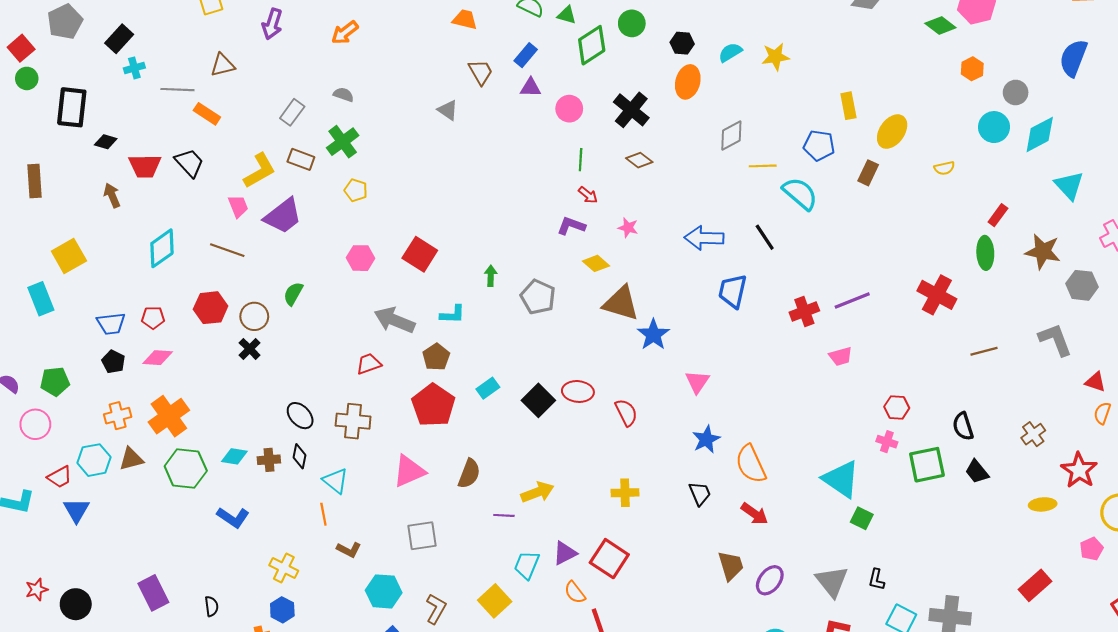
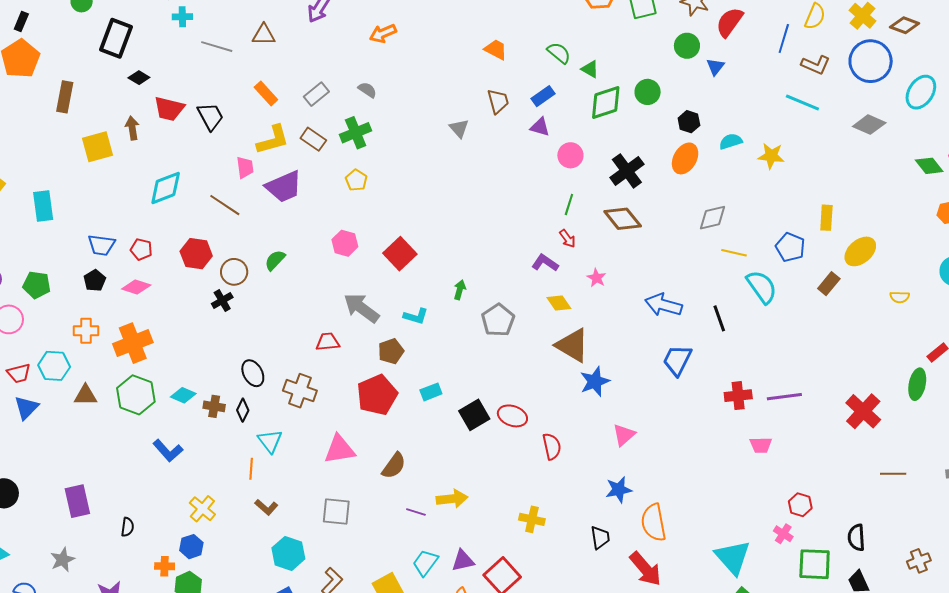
orange rectangle: (207, 114) -> (266, 93), moved
brown diamond: (639, 160) -> (623, 219), size x1.5
yellow square: (69, 256) -> (97, 147), moved
brown triangle: (131, 459) -> (85, 395), moved
red arrow: (754, 514) -> (645, 569), size x1.4

